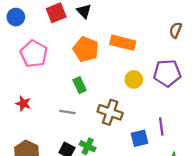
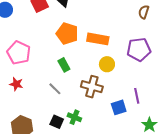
orange rectangle: (123, 43) -> (98, 39), moved
pink pentagon: (34, 54) -> (19, 53), moved
yellow circle: (134, 79) -> (107, 64), moved
gray line: (67, 112) -> (55, 89), turned 40

